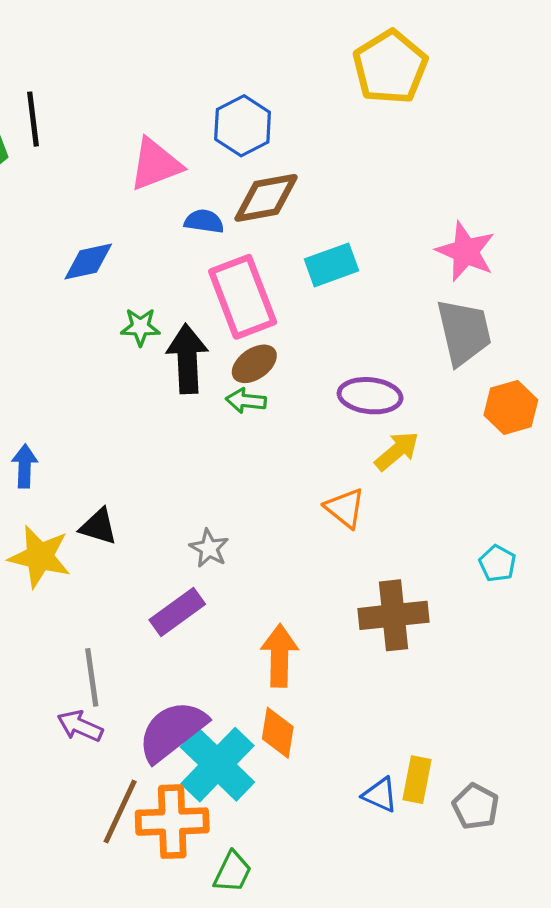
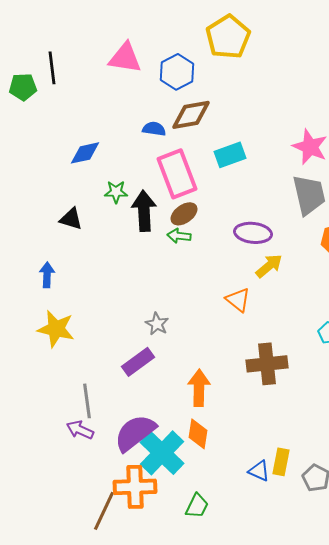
yellow pentagon: (390, 67) -> (228, 37), moved
pink triangle: (155, 164) -> (125, 58), moved, turned 30
black triangle: (98, 526) -> (71, 219), moved
brown line: (120, 812) -> (104, 511), moved
green trapezoid: (233, 872) -> (197, 506), moved

